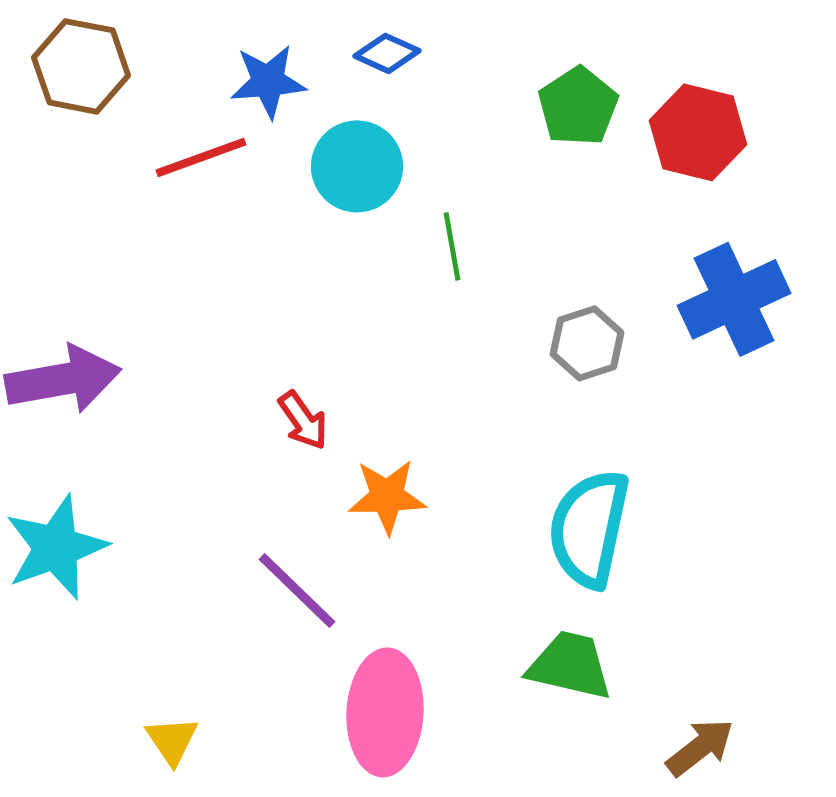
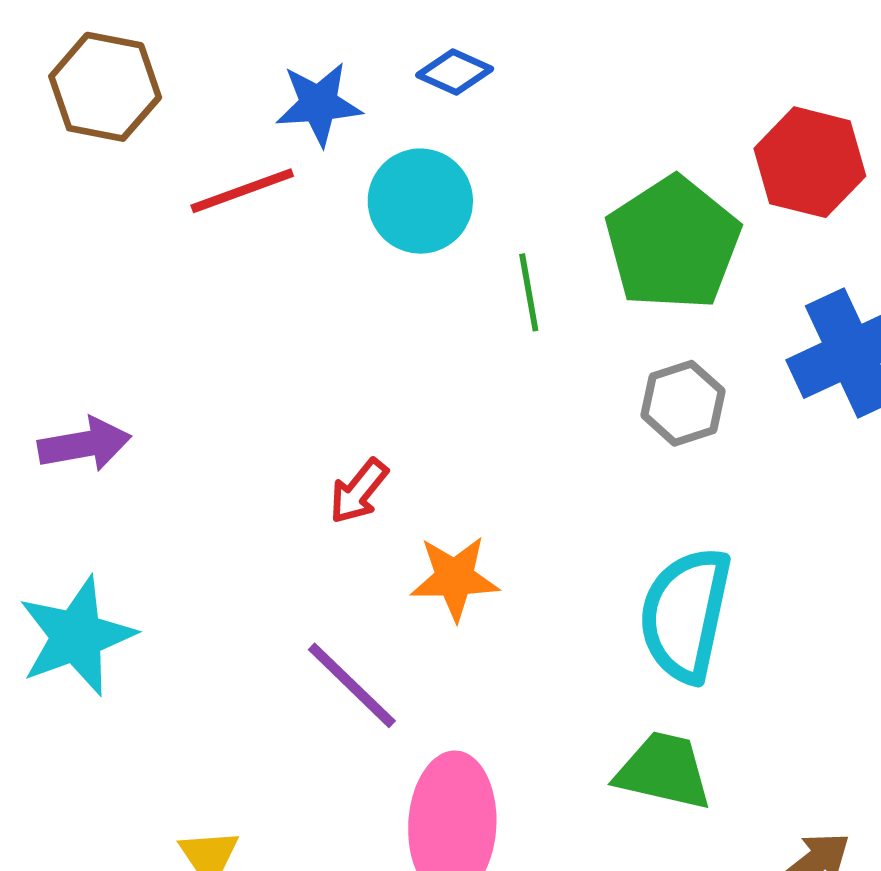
green pentagon: (578, 106) -> (673, 243), moved, size x1.5
purple arrow: (63, 379) -> (85, 444), size x0.7
red arrow: (303, 420) -> (359, 491), turned 74

